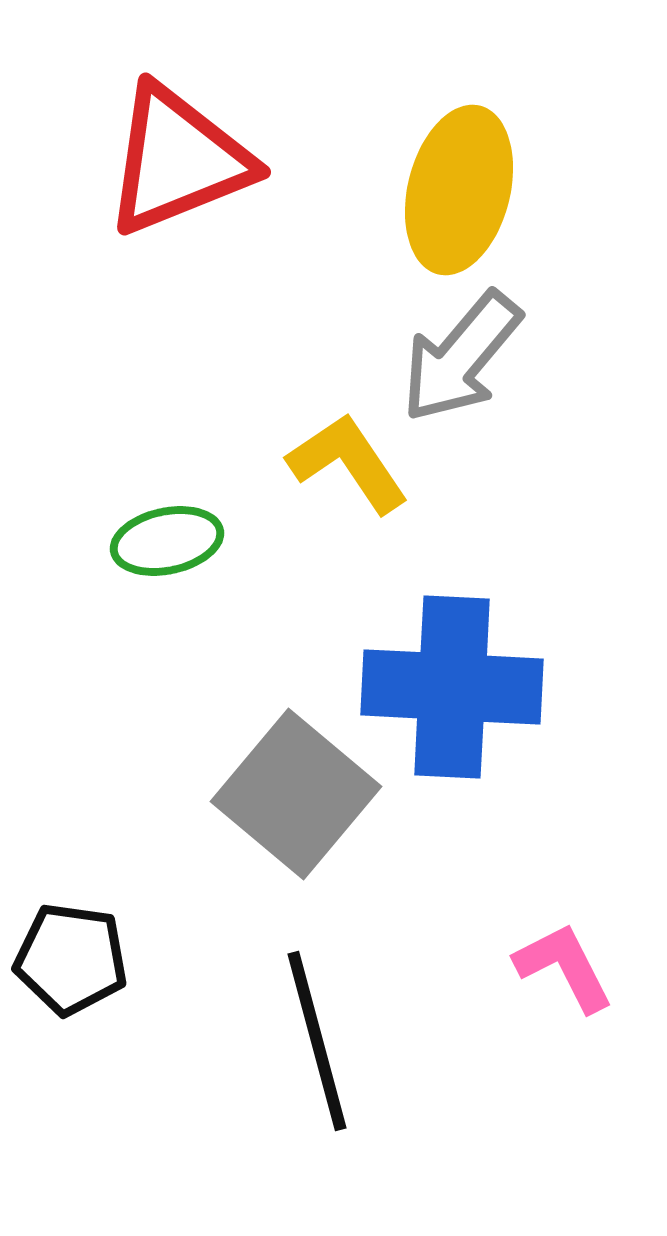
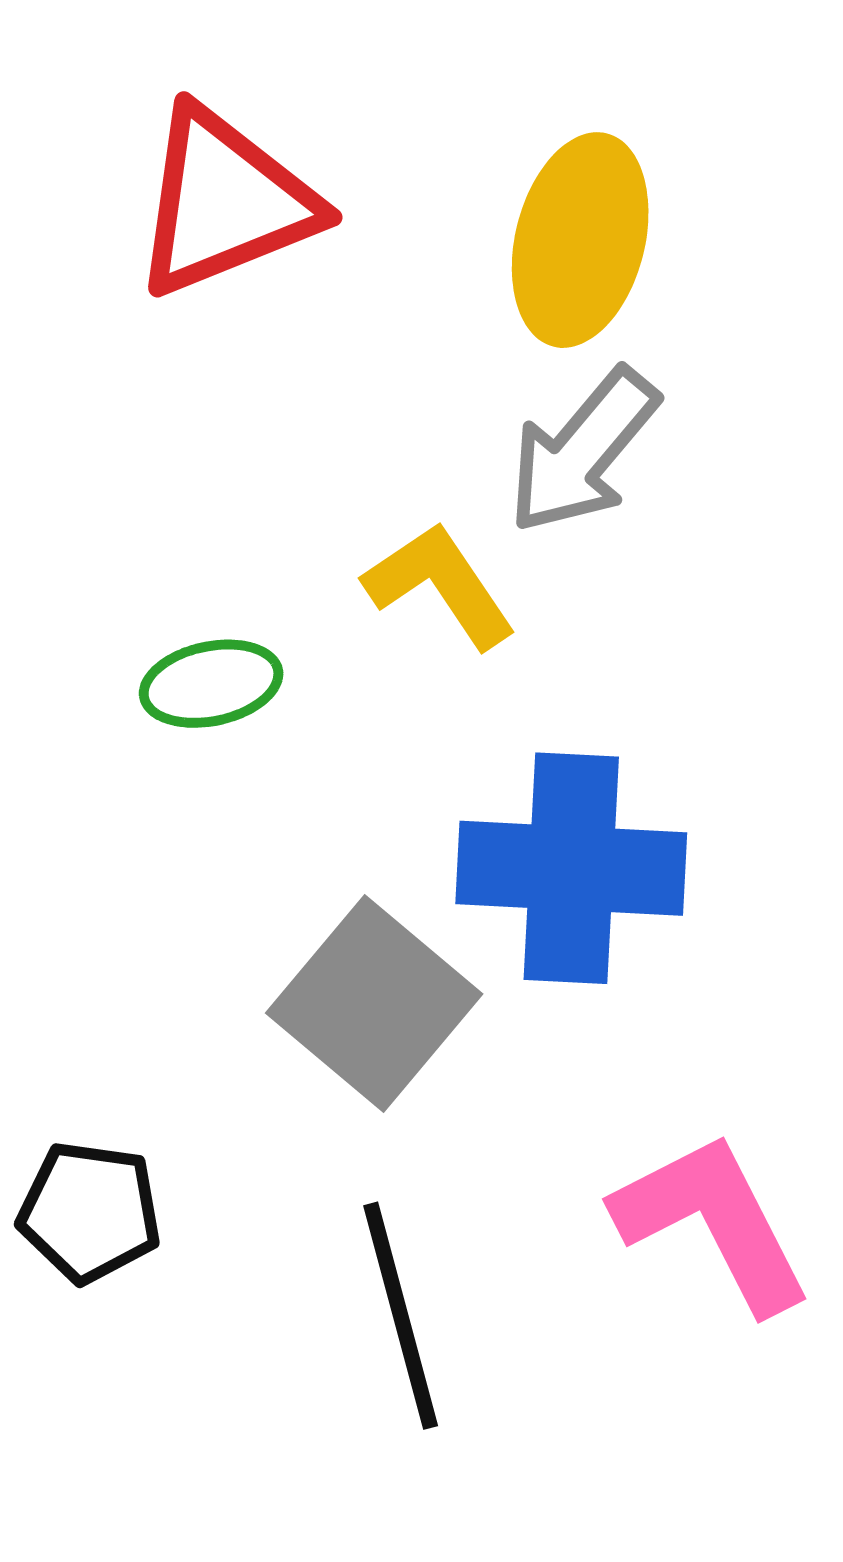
pink L-shape: (564, 967) -> (713, 1222), size x1.6

